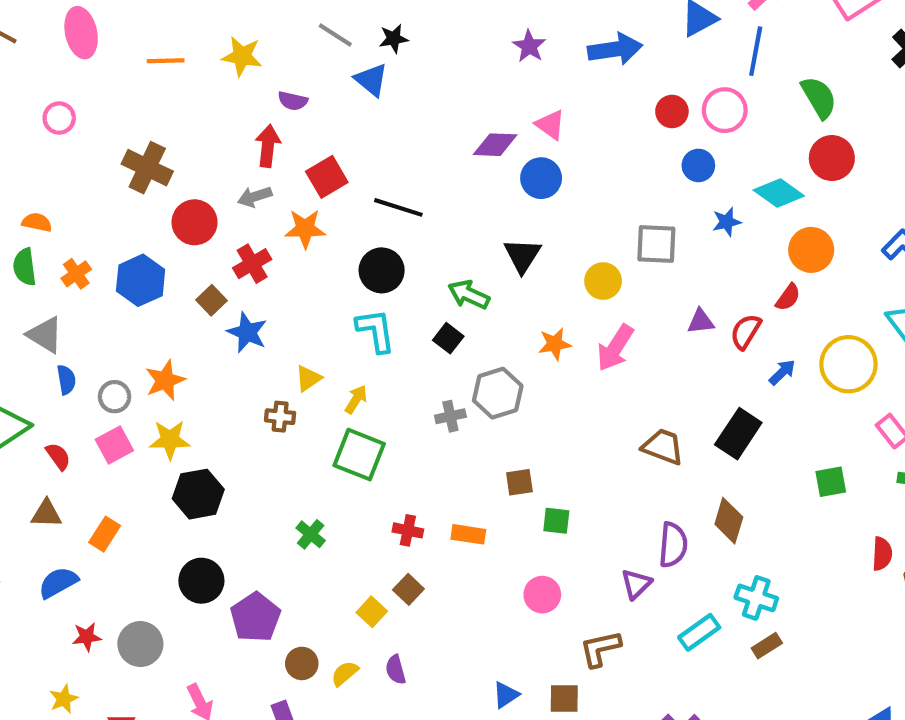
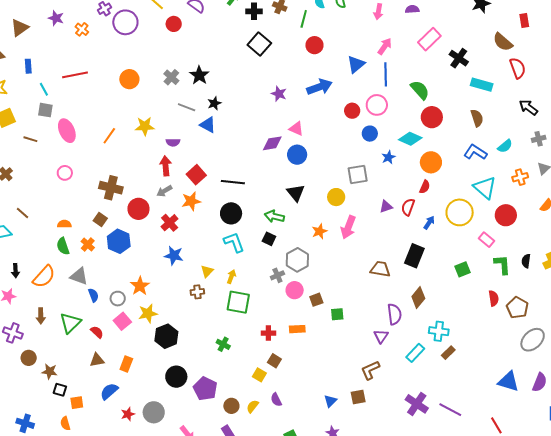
orange line: (166, 61) -> (109, 136), turned -42
brown square: (211, 300) -> (100, 220), moved
brown diamond: (729, 521) -> (418, 298), turned 35
pink circle: (542, 595) -> (295, 290), moved

